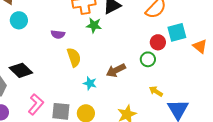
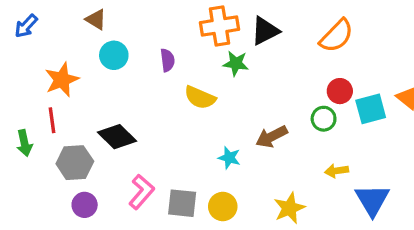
cyan square: (177, 32) -> (371, 109), moved
purple semicircle: (58, 34) -> (167, 60), moved, turned -104
yellow semicircle: (74, 57) -> (200, 98), moved, turned 132
yellow arrow: (156, 91) -> (337, 171), turned -40

